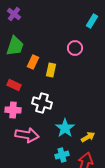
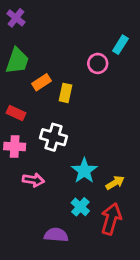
cyan rectangle: (92, 21) -> (120, 45), moved
orange rectangle: (33, 62) -> (41, 82), turned 32
pink arrow: (27, 135) -> (33, 180), size x0.7
cyan cross: (62, 155) -> (80, 207), turned -32

